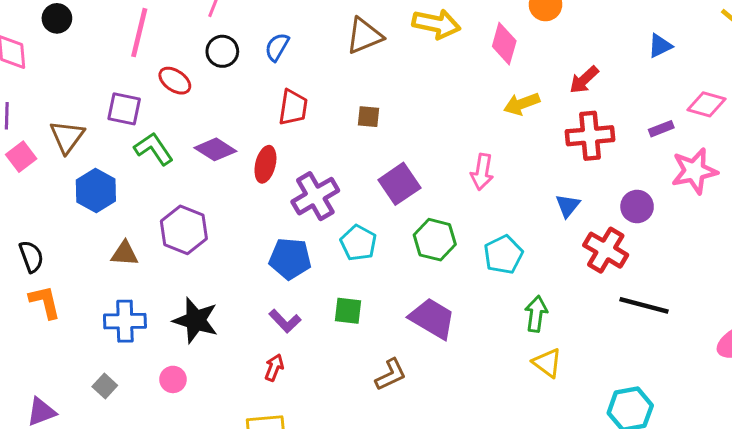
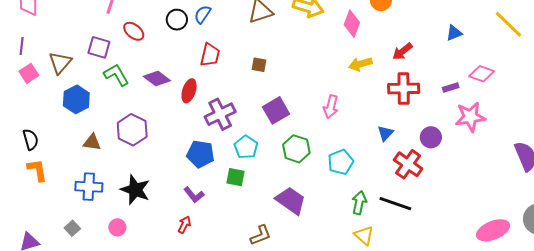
black circle: (222, 51) -> (177, 20), moved
black line: (644, 305) -> (395, 204), moved
green square: (348, 311) -> (236, 177), moved

